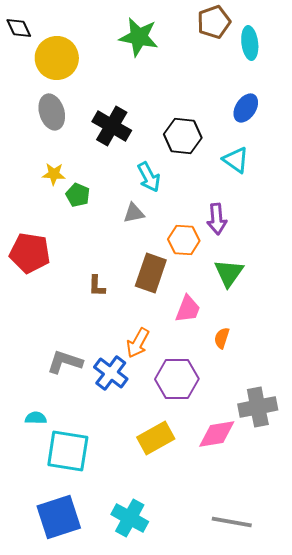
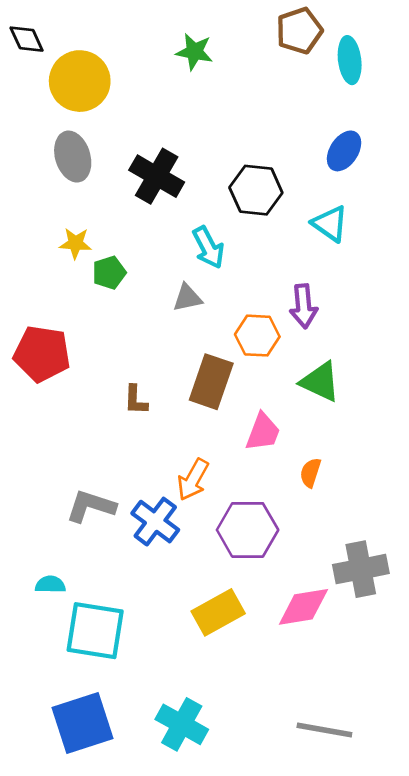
green star: (139, 37) -> (194, 52), size x0.7
green pentagon: (78, 195) -> (109, 273), turned 30
green triangle: (229, 273) -> (320, 382), turned -40

